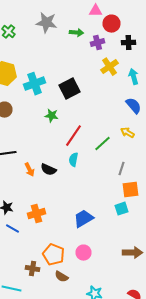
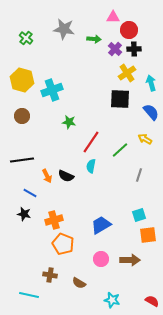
purple cross: (98, 43) -> (115, 49), turned -32
black cross: (128, 43) -> (134, 49), moved
black square: (70, 89) -> (120, 99), moved, turned 30
orange square: (130, 190) -> (148, 235), moved
blue line: (12, 229) -> (30, 193), moved
brown arrow: (132, 253) -> (130, 260), moved
orange pentagon: (54, 255) -> (63, 244), moved

